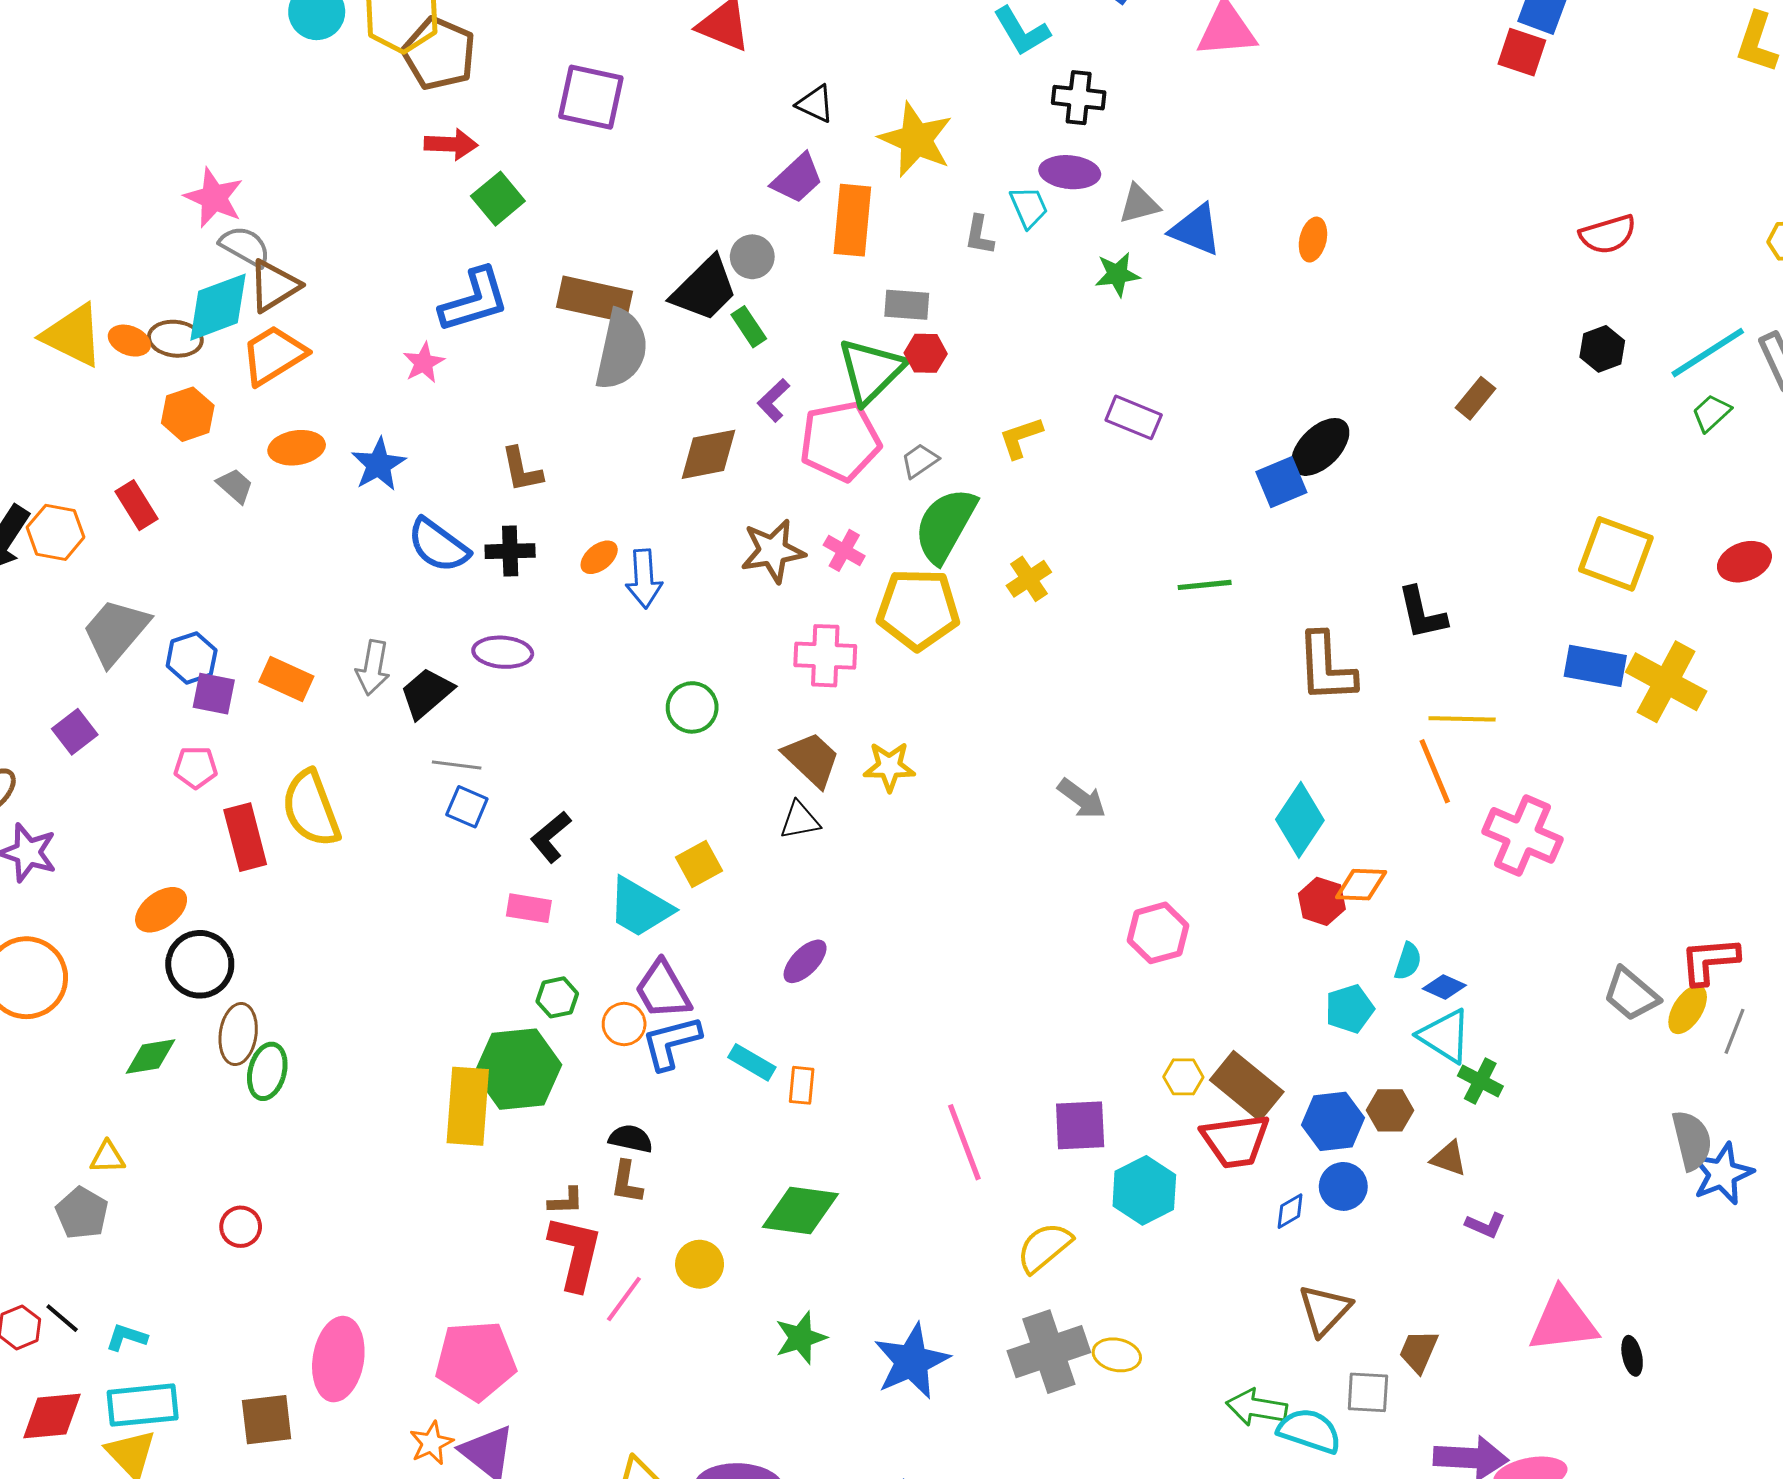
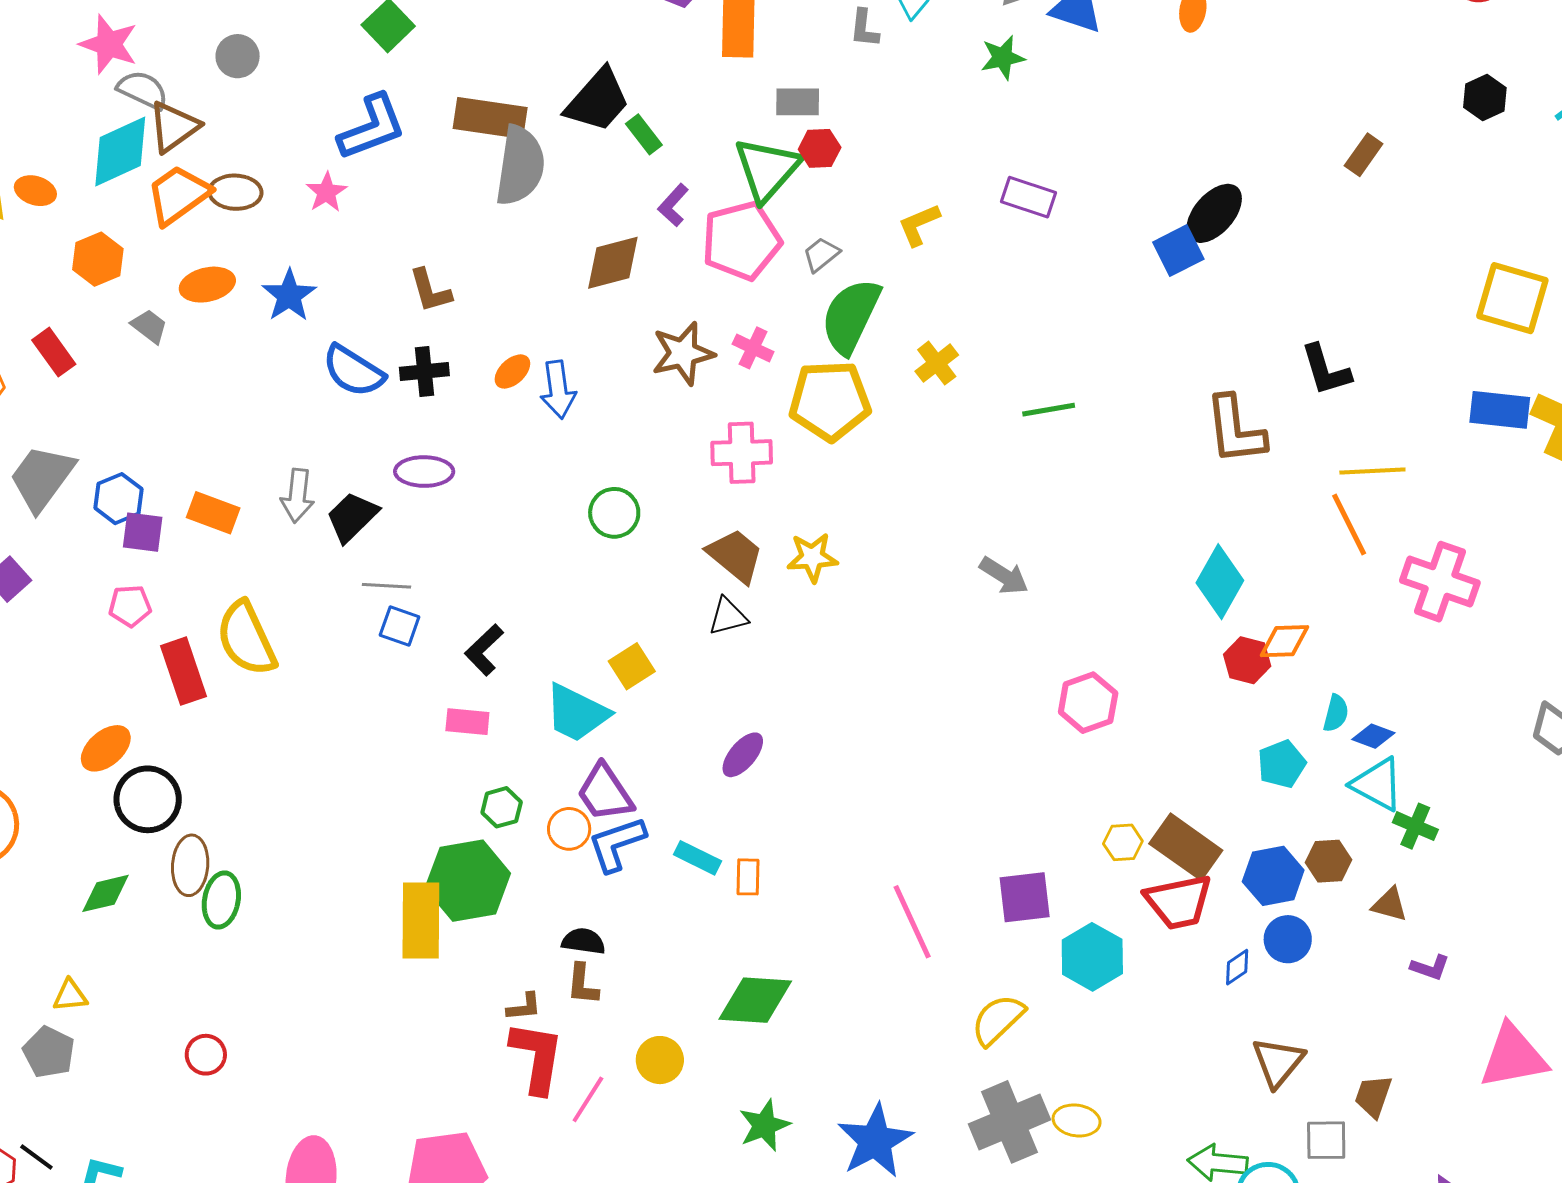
gray circle: (752, 257) -> (238, 56), moved
brown ellipse: (175, 339) -> (235, 192), moved
green line: (1205, 585) -> (1049, 410), moved

